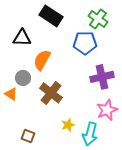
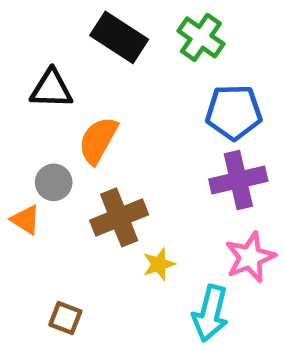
green cross: (98, 19) -> (201, 37), moved
blue pentagon: (85, 43) -> (234, 112), moved
brown cross: (51, 93) -> (119, 217), turned 30
yellow star: (68, 125) -> (159, 264), moved

